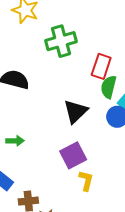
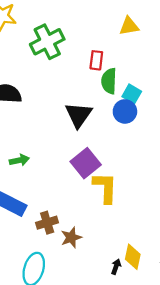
red rectangle: (101, 66) -> (96, 60), size x0.7
yellow L-shape: (86, 181) -> (105, 188), size x1.4

